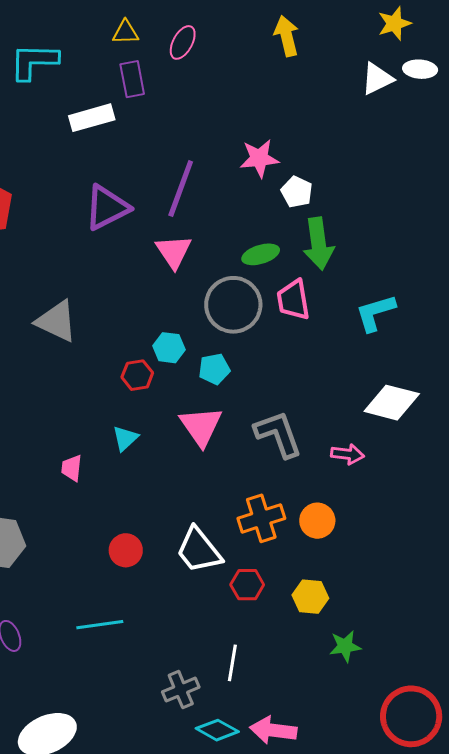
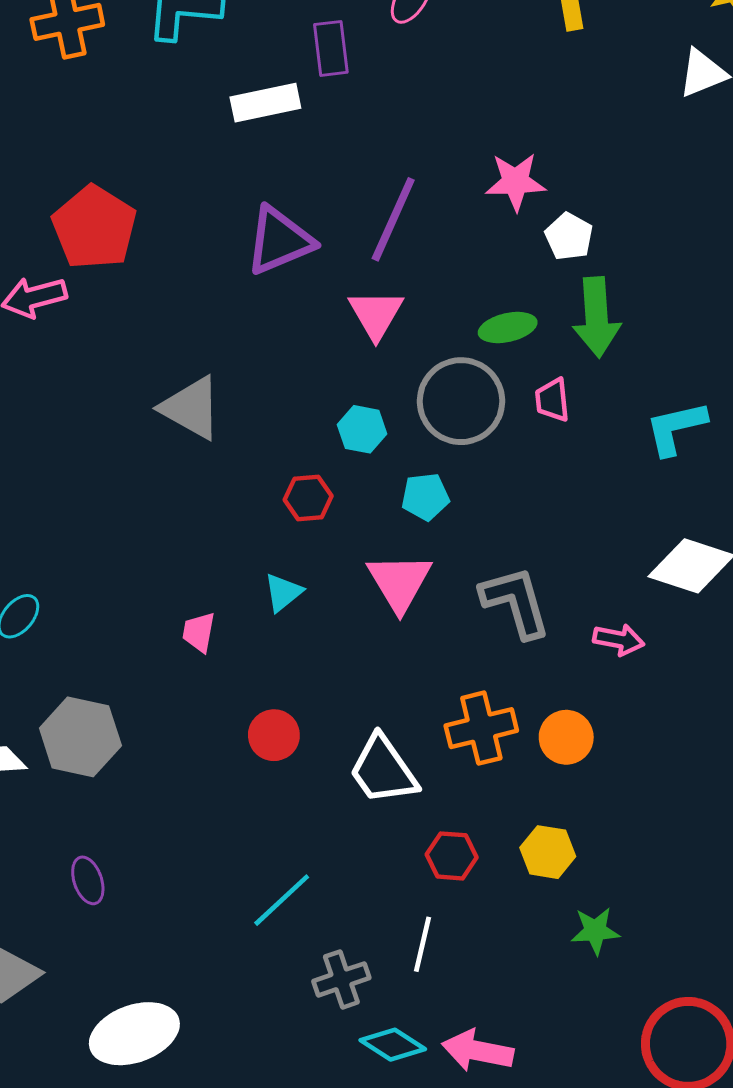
pink trapezoid: (293, 300) -> (552, 400), size x0.7
cyan hexagon: (169, 348) -> (362, 429), moved
red circle: (126, 550) -> (274, 735), moved
red hexagon: (247, 585) -> (452, 856), moved
cyan line: (100, 625) -> (282, 900), moved, turned -39

